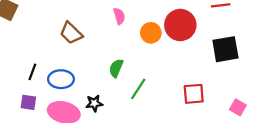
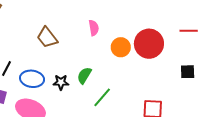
black square: (225, 49) -> (188, 72), size x0.6
black star: (94, 103) -> (61, 82), moved

